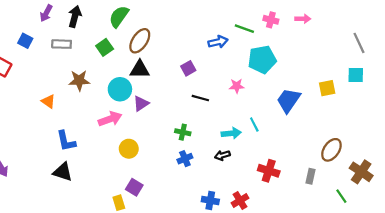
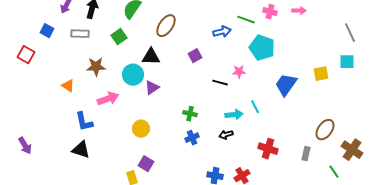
brown ellipse: (140, 41) -> (166, 26), moved
cyan pentagon: (262, 59) -> (262, 48), turned 30
black line: (200, 98) -> (220, 83), moved
pink arrow: (110, 119) -> (108, 99), moved

